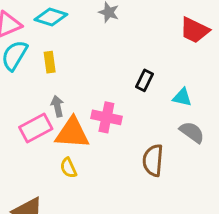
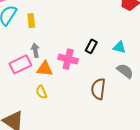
black rectangle: (144, 80) -> (91, 46), moved
orange triangle: (72, 133) -> (45, 69), size x0.7

